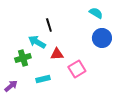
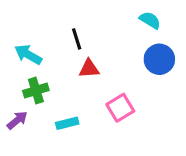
cyan arrow: (37, 42) -> (28, 55), moved
red triangle: (57, 54) -> (89, 69), moved
purple arrow: (11, 86) -> (17, 120), moved

